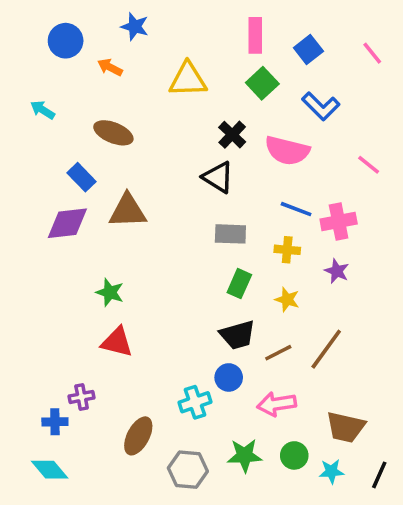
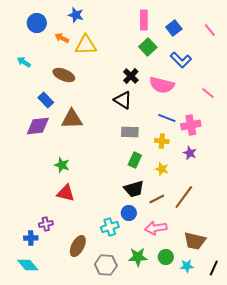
yellow triangle: (188, 80) -> (86, 45), moved

